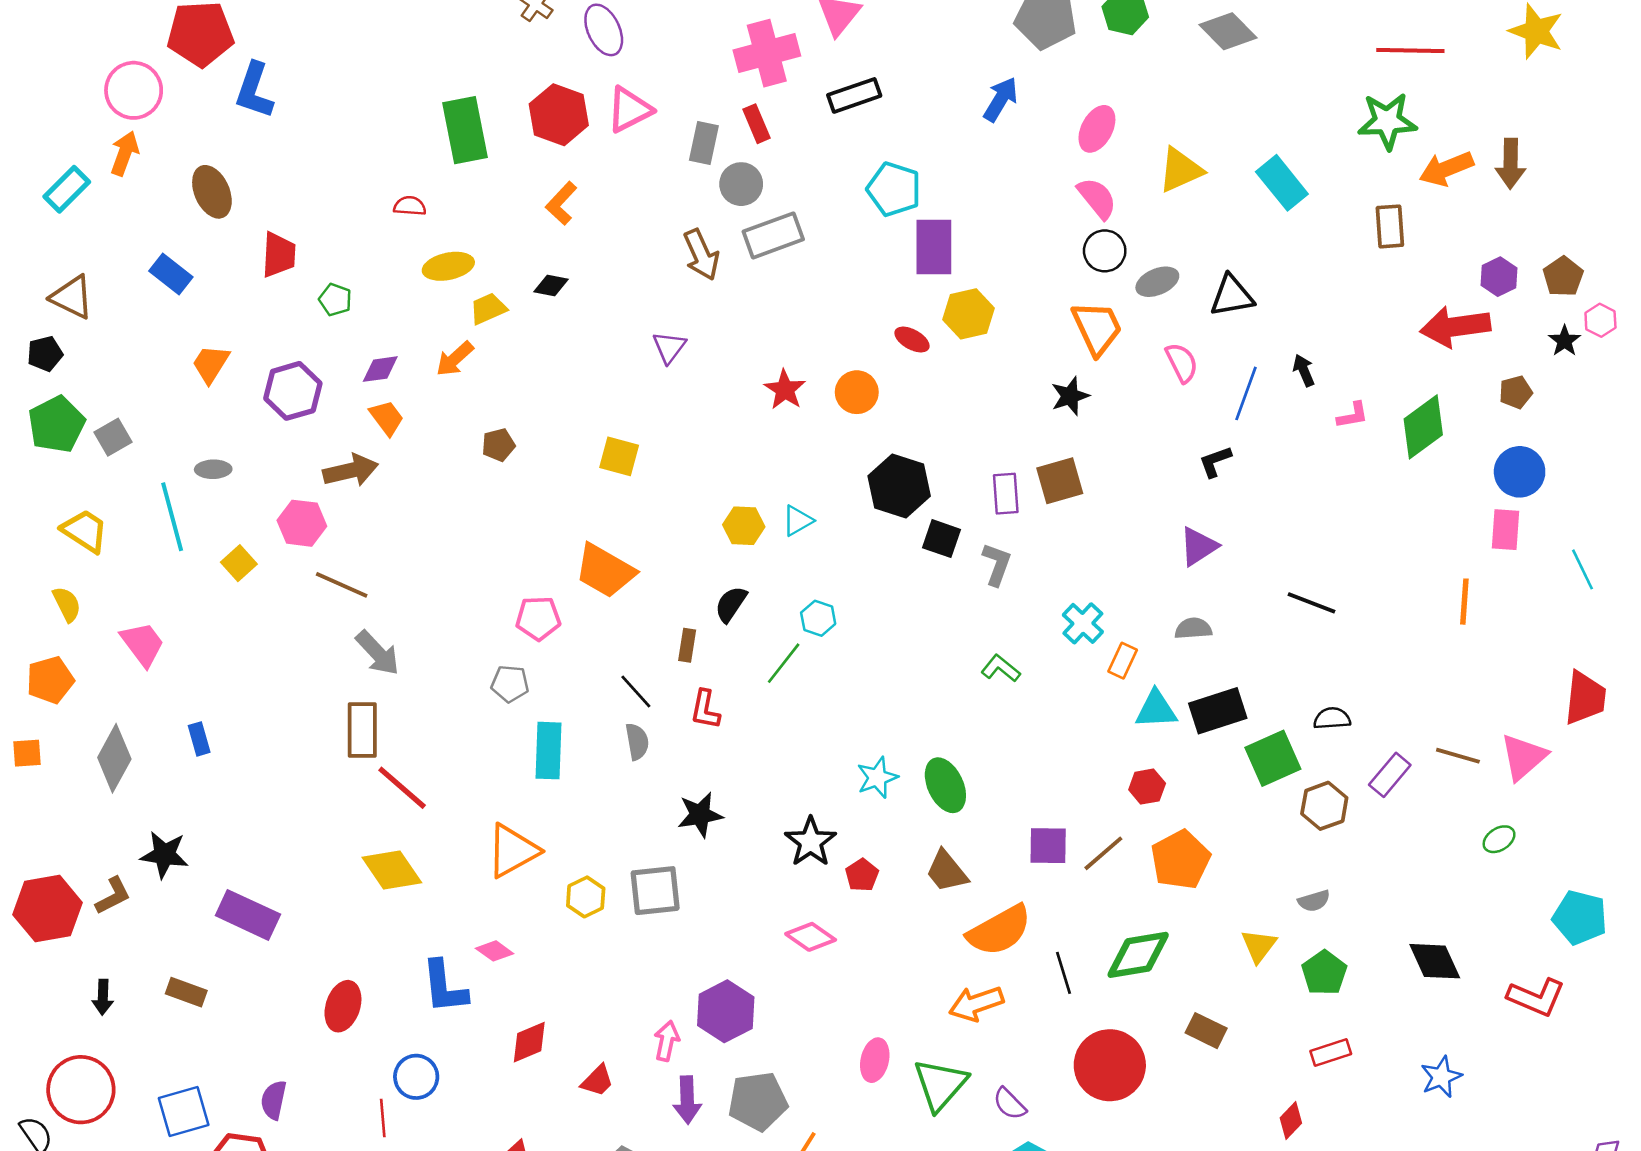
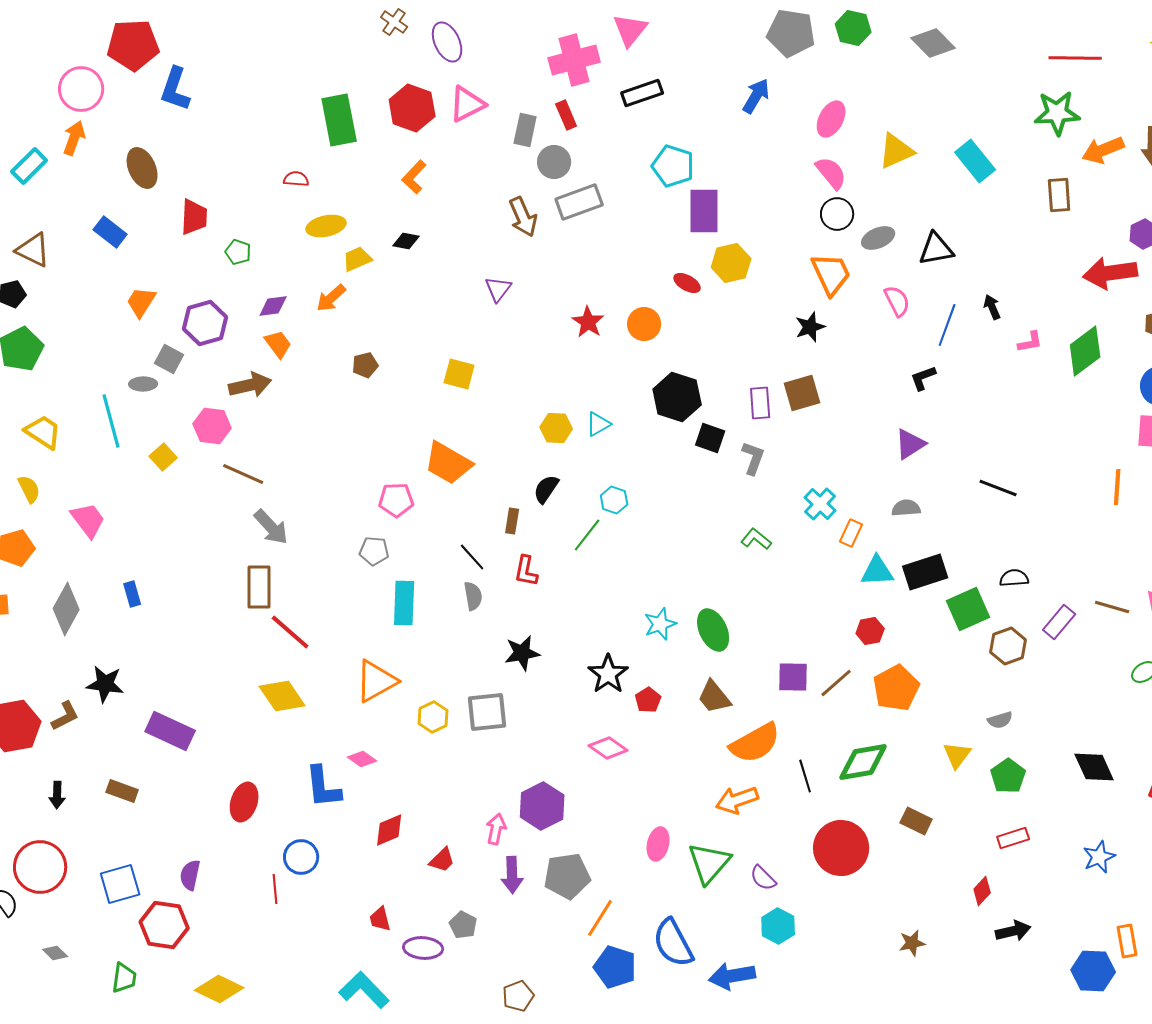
gray square: (113, 437) -> (169, 359), moved, turned -32

